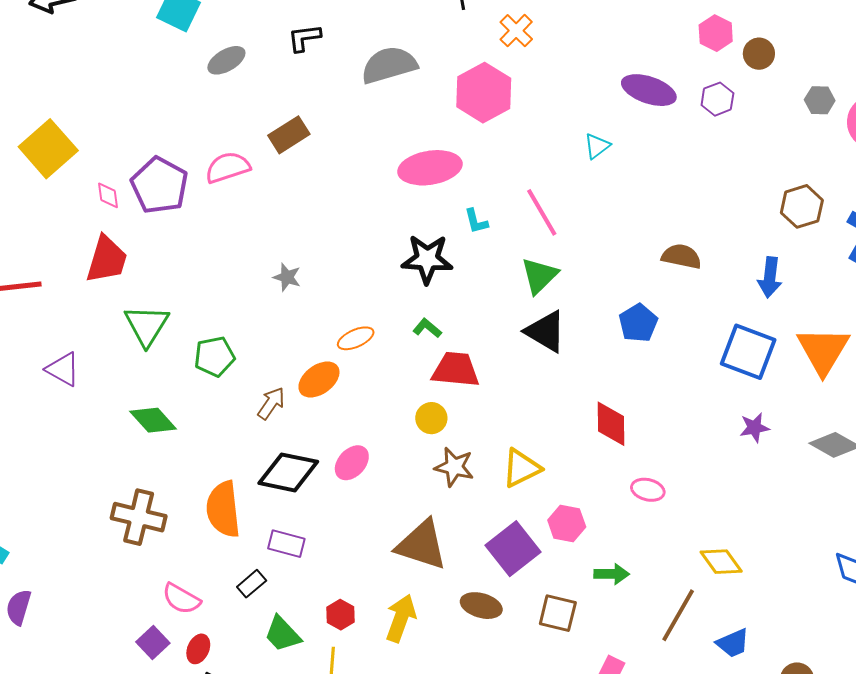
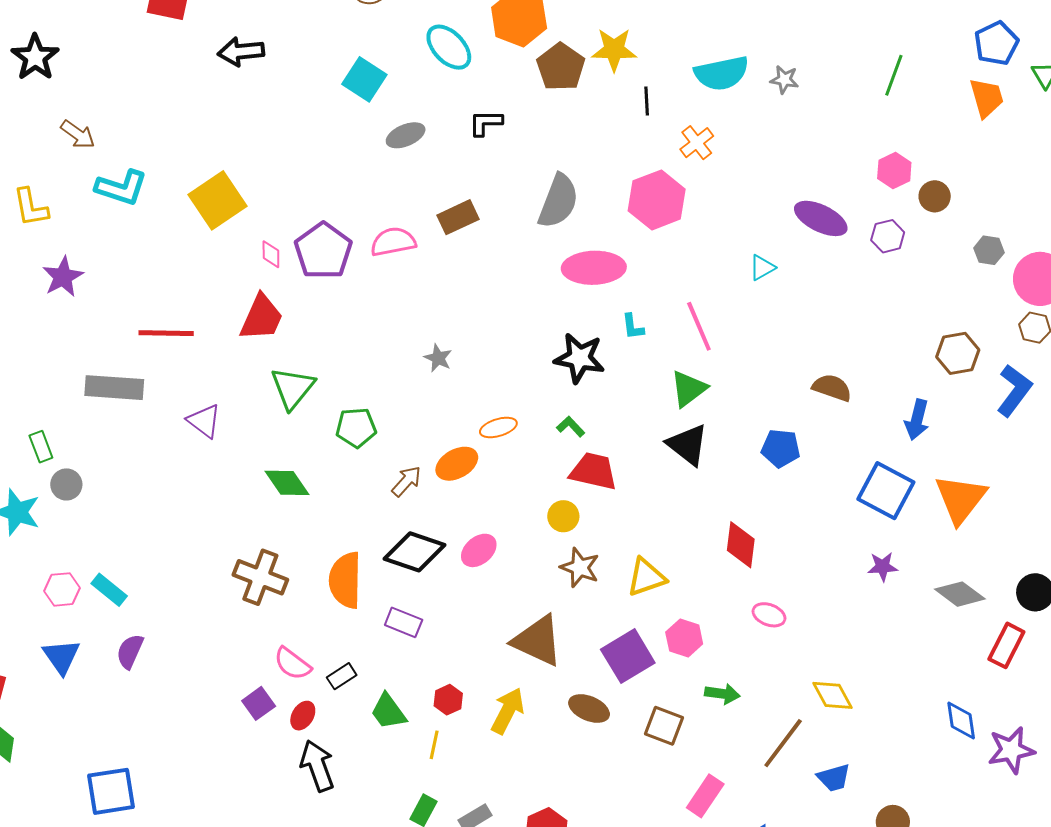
gray semicircle: (389, 65) -> (558, 201), moved, turned 120
blue pentagon: (638, 323) -> (781, 448), turned 30
black rectangle: (252, 584) -> (342, 676), moved

